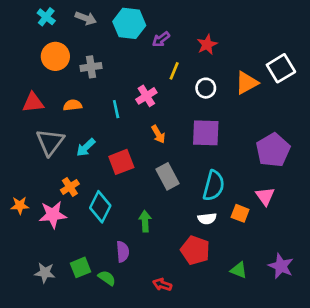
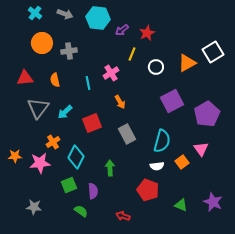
red star: (207, 45) -> (147, 33), moved
orange semicircle: (73, 105) -> (55, 80), turned -96
purple square: (206, 133) -> (172, 101), moved, turned -30
orange square: (240, 213) -> (182, 162), turned 32
green square: (80, 267) -> (69, 185), moved

